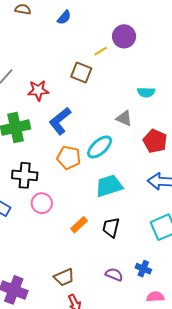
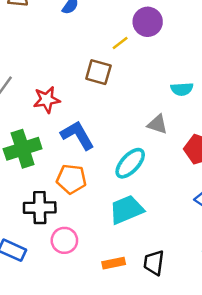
blue L-shape: (60, 121) -> (77, 135), turned 104
orange pentagon: (69, 158) -> (71, 179), moved
cyan trapezoid: (109, 186) -> (126, 210), moved
orange rectangle: (79, 225) -> (114, 263), turned 36

